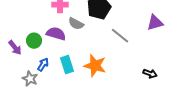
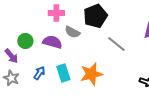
green circle: (34, 41) -> (25, 41), moved
orange star: (95, 66) -> (91, 74), turned -30
gray star: (30, 79) -> (11, 78), moved

